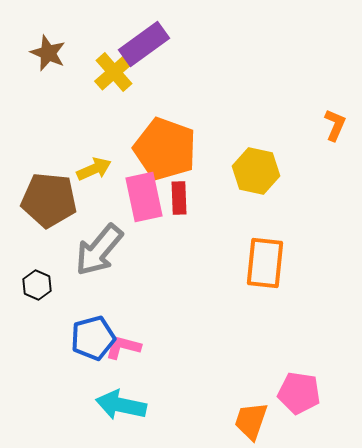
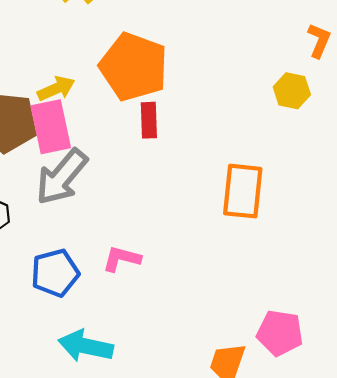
yellow hexagon: (256, 171) -> (292, 91), moved, size x0.7
pink rectangle: (144, 197) -> (51, 127), moved
pink L-shape: (123, 347) -> (122, 259), moved

